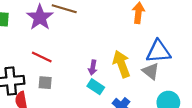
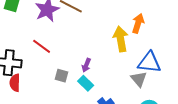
yellow arrow: (121, 64) -> (121, 39), moved
gray square: (45, 83) -> (61, 76), moved

